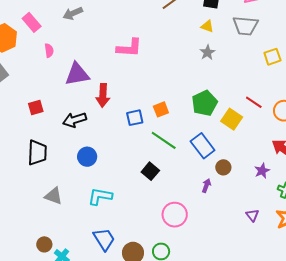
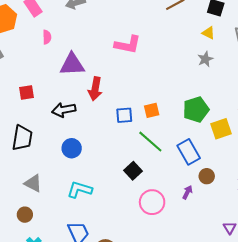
yellow square: (232, 119) -> (221, 129), turned 30
pink circle: (175, 215) -> (152, 202), moved
brown circle: (44, 244) -> (25, 215), moved

